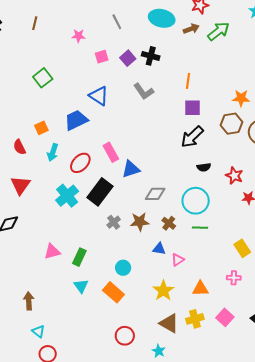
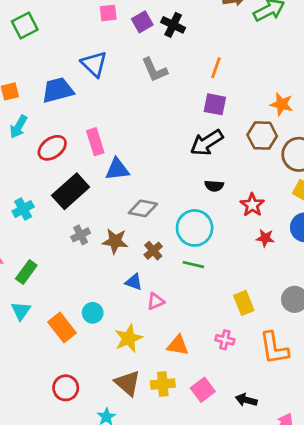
cyan cross: (67, 196) -> (23, 209), moved, size x0.7
cyan circle: (123, 268) -> (93, 313), moved

